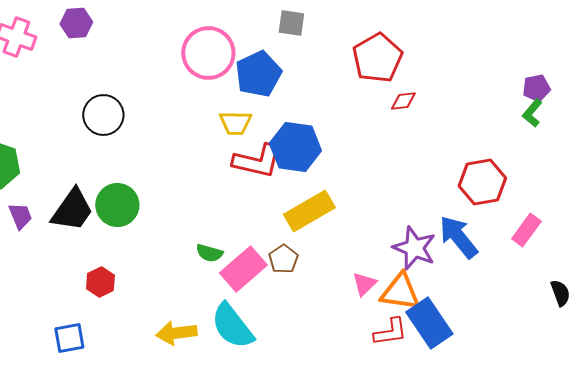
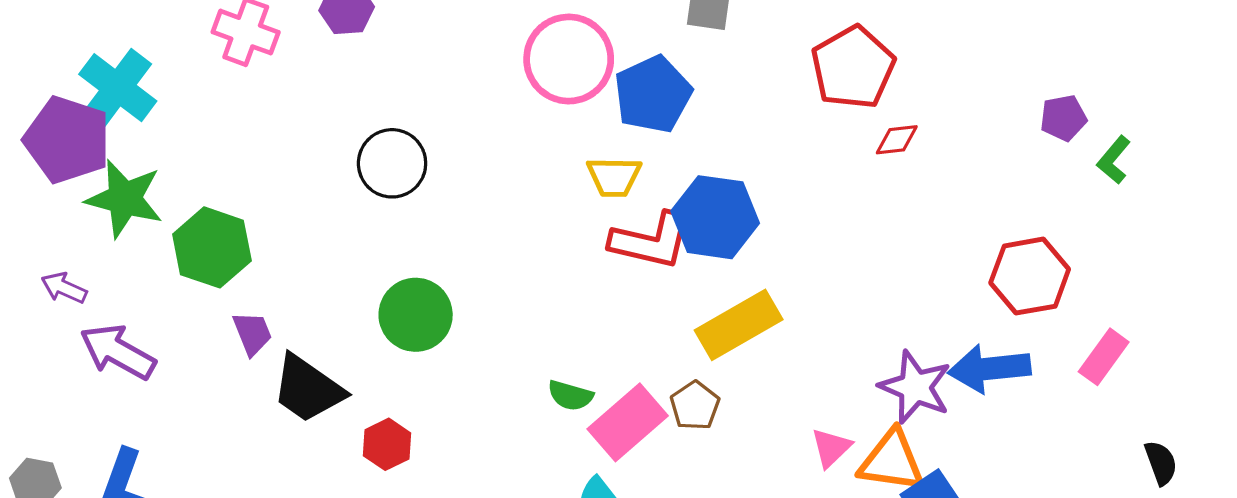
purple pentagon: (536, 88) -> (1063, 118), moved
black trapezoid: (72, 210) -> (308, 389), moved, turned 90
blue arrow: (458, 237) -> (989, 369), turned -57

